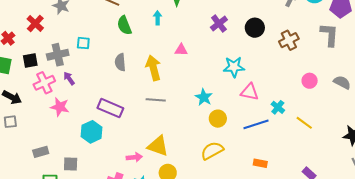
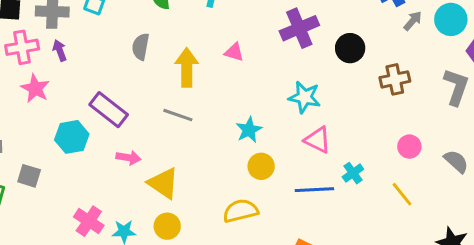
purple cross: (219, 24) -> (299, 28), size x1.4
yellow line: (304, 123) -> (402, 194), moved
pink arrow: (134, 157) -> (129, 158), moved

